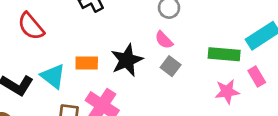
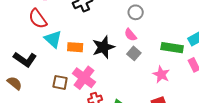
cyan triangle: (53, 76) -> (53, 39), moved
pink star: (227, 92) -> (161, 74), moved, turned 30

